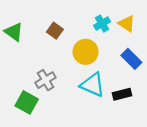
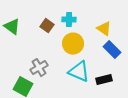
cyan cross: (102, 24) -> (69, 20), moved, turned 32
yellow triangle: (127, 24) -> (104, 29), moved

